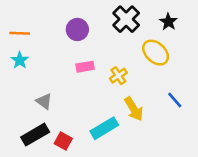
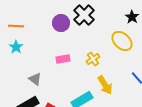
black cross: (126, 19) -> (84, 15), moved
pink rectangle: (85, 67) -> (63, 59), moved

